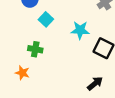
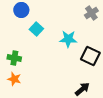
green cross: (35, 49) -> (14, 58), moved

